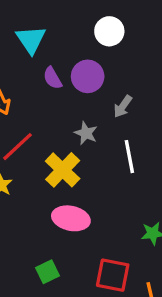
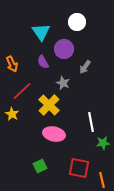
cyan triangle: (31, 40) -> (41, 32), moved
purple semicircle: (53, 78) -> (43, 62), moved
white line: (129, 157) -> (91, 122), moved

